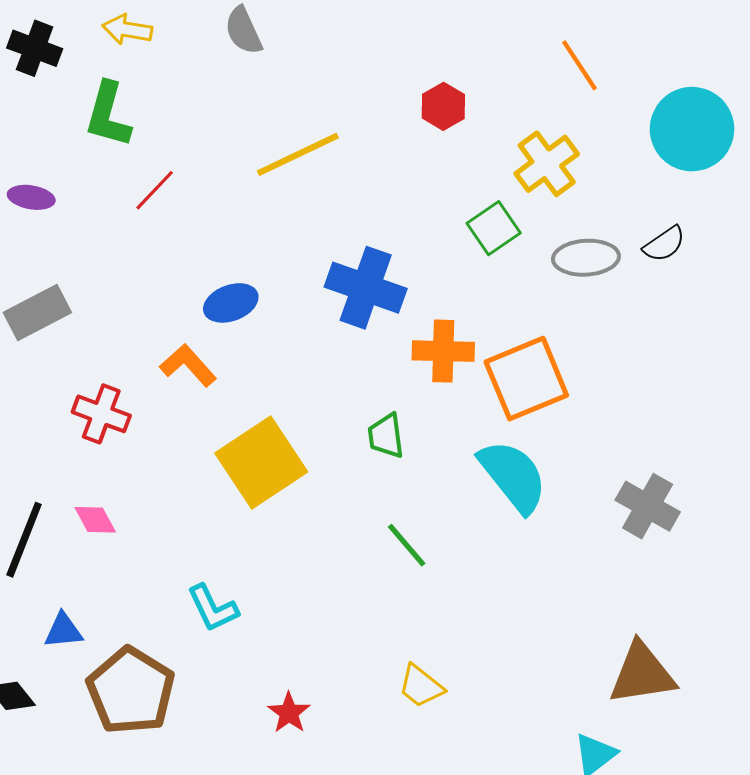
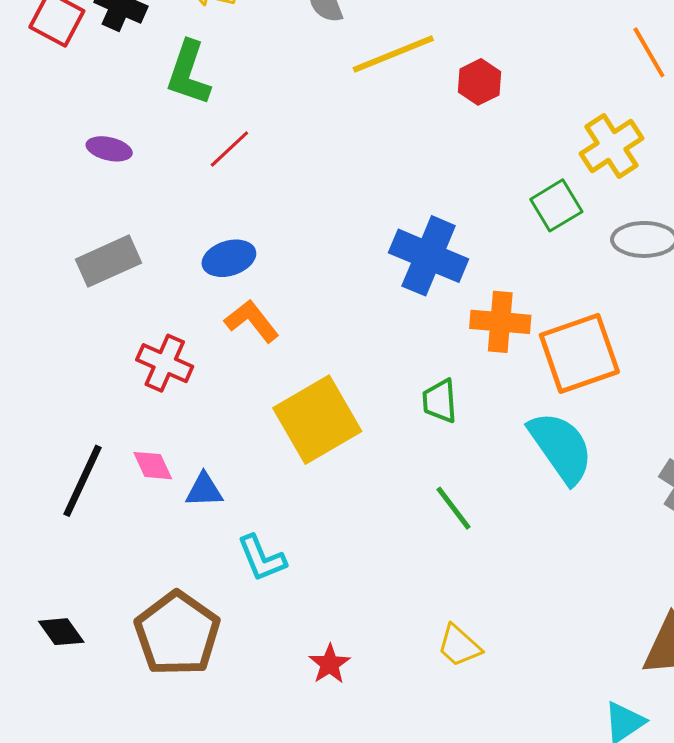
red hexagon: (443, 106) -> (480, 82), moved
yellow line: (298, 154) -> (393, 54), moved
blue ellipse: (231, 303) -> (229, 258), moved
blue triangle: (63, 631) -> (204, 490), moved

